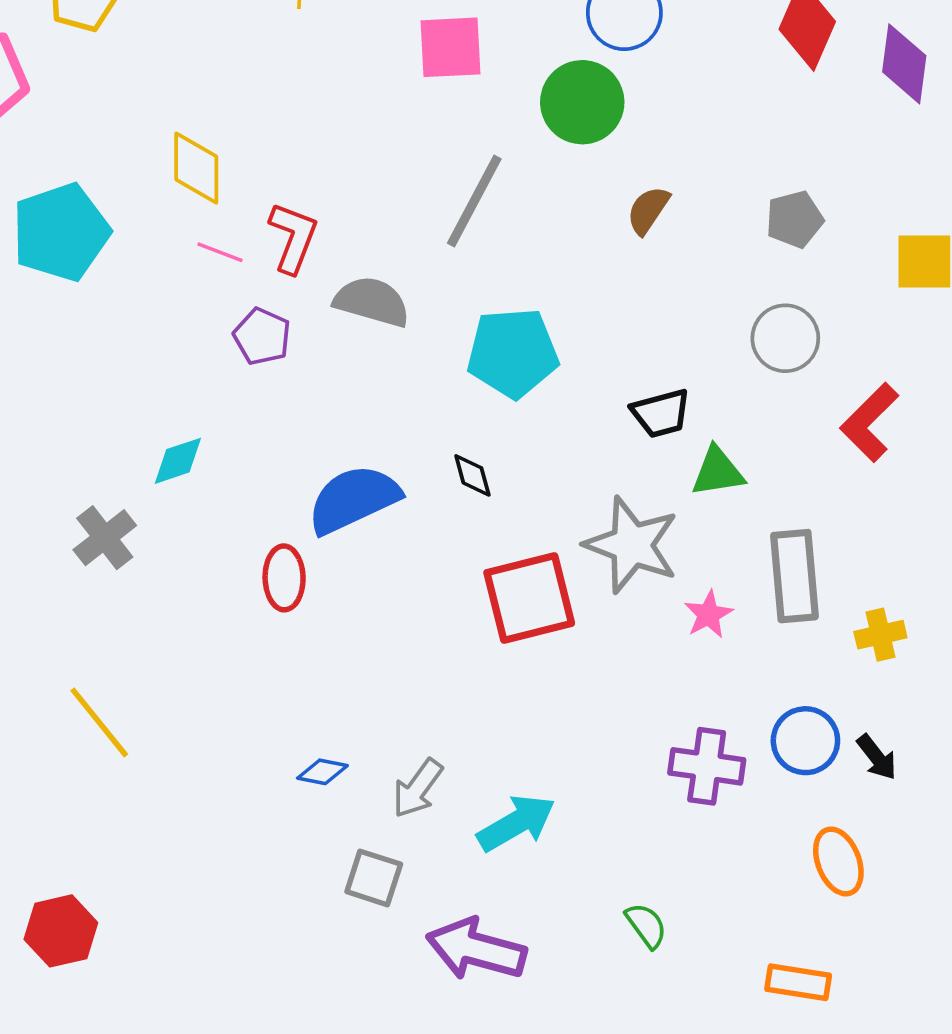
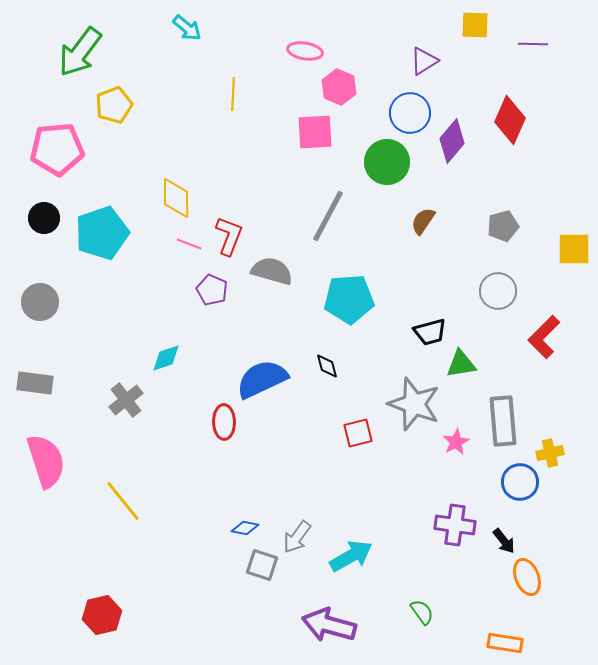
purple diamond: (904, 64) -> (452, 141), moved, turned 33
red square: (529, 598) -> (358, 433), size x0.6
blue circle: (805, 741) -> (520, 482), moved
black arrow: (877, 757) -> (504, 541), moved
gray square: (374, 878) -> (262, 565), moved

